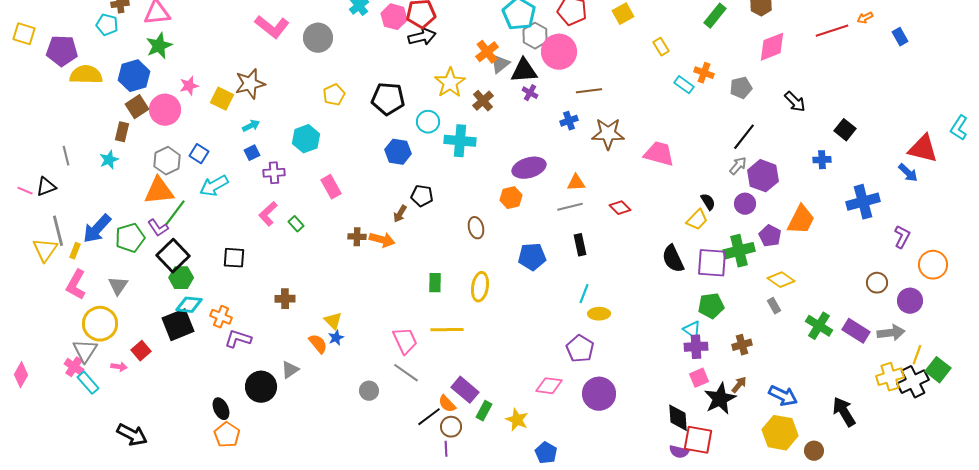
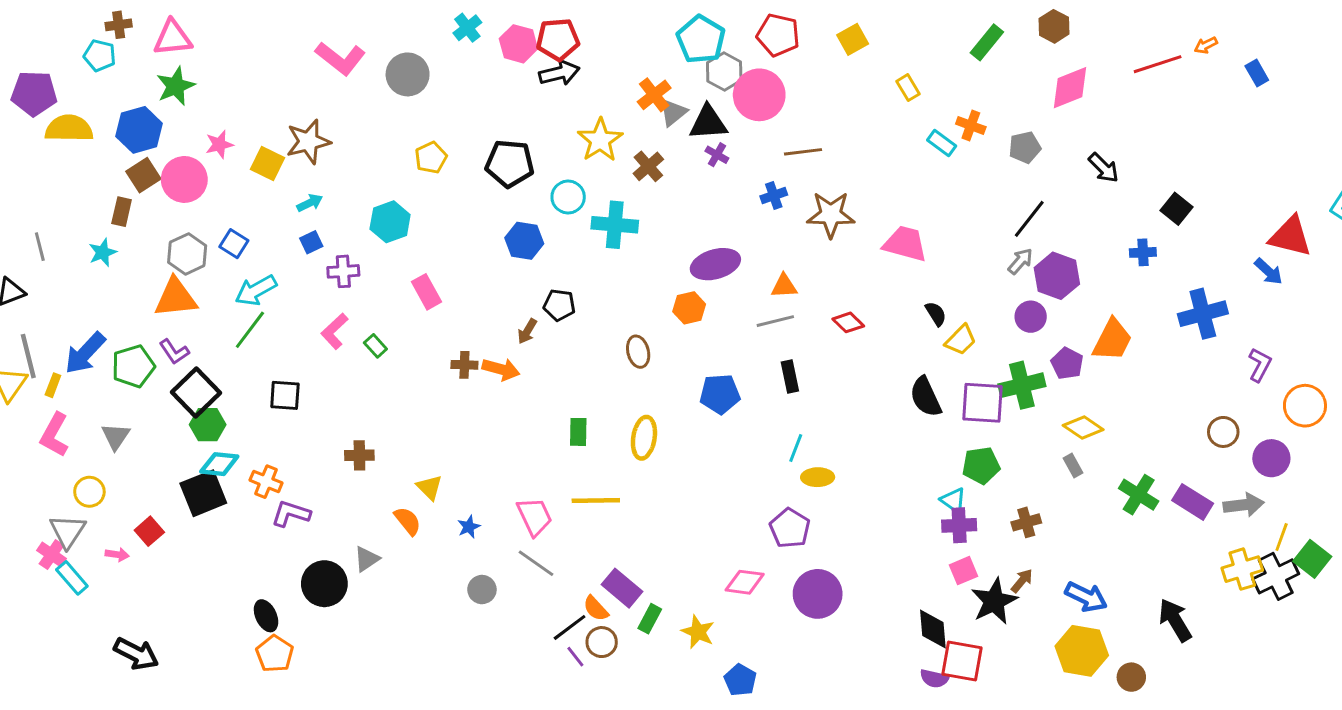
black semicircle: (708, 202) -> (936, 314), moved
green line: (175, 213) -> (250, 330), moved
yellow circle: (100, 324) -> (89, 492), size x0.6
blue star: (336, 338) -> (469, 527), moved
purple line: (446, 449) -> (575, 657), moved, turned -35

